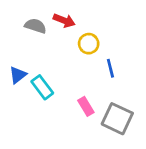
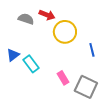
yellow circle: (89, 44) -> (65, 32), size x1.5
blue line: (110, 68) -> (92, 50), moved

